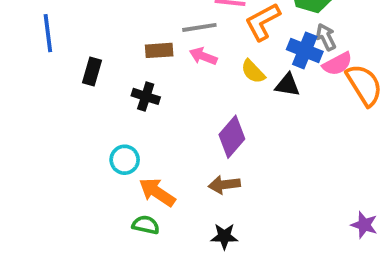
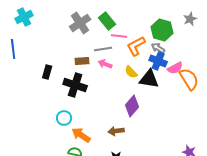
blue line: (48, 33) -> (13, 49), moved
gray arrow: (326, 37) -> (158, 48), moved, turned -32
black triangle: (288, 85) -> (149, 79), size x1.5
black cross: (146, 96) -> (75, 85), size x1.6
purple diamond: (232, 137) -> (132, 106), moved

